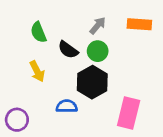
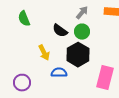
green semicircle: (38, 32) -> (24, 19), moved
yellow arrow: (37, 71) -> (44, 53), moved

